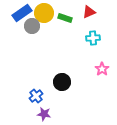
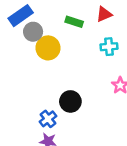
yellow circle: (44, 13) -> (48, 48), moved
blue cross: (36, 96) -> (48, 119), moved

